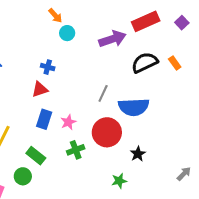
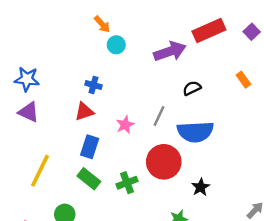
black semicircle: (145, 62) -> (192, 88), moved, size x0.6
pink star: (68, 122) -> (125, 125), moved
green rectangle: (36, 156) -> (89, 179), moved

